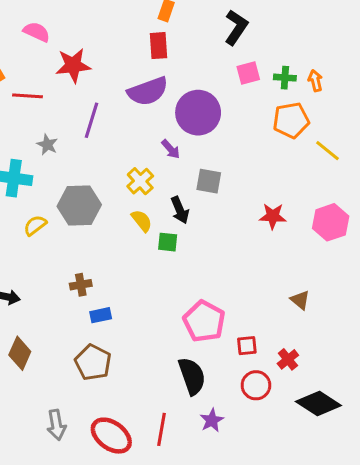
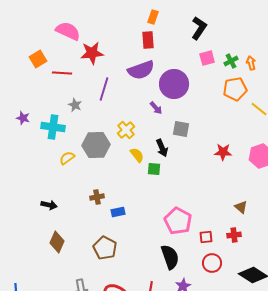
pink semicircle: (37, 32) -> (68, 31), size x1.4
green cross: (285, 78) -> (231, 61), turned -32
yellow cross: (140, 181) -> (126, 130), moved
blue rectangle: (101, 315) -> (118, 212), moved
red cross: (288, 359) -> (234, 235), moved, turned 32

